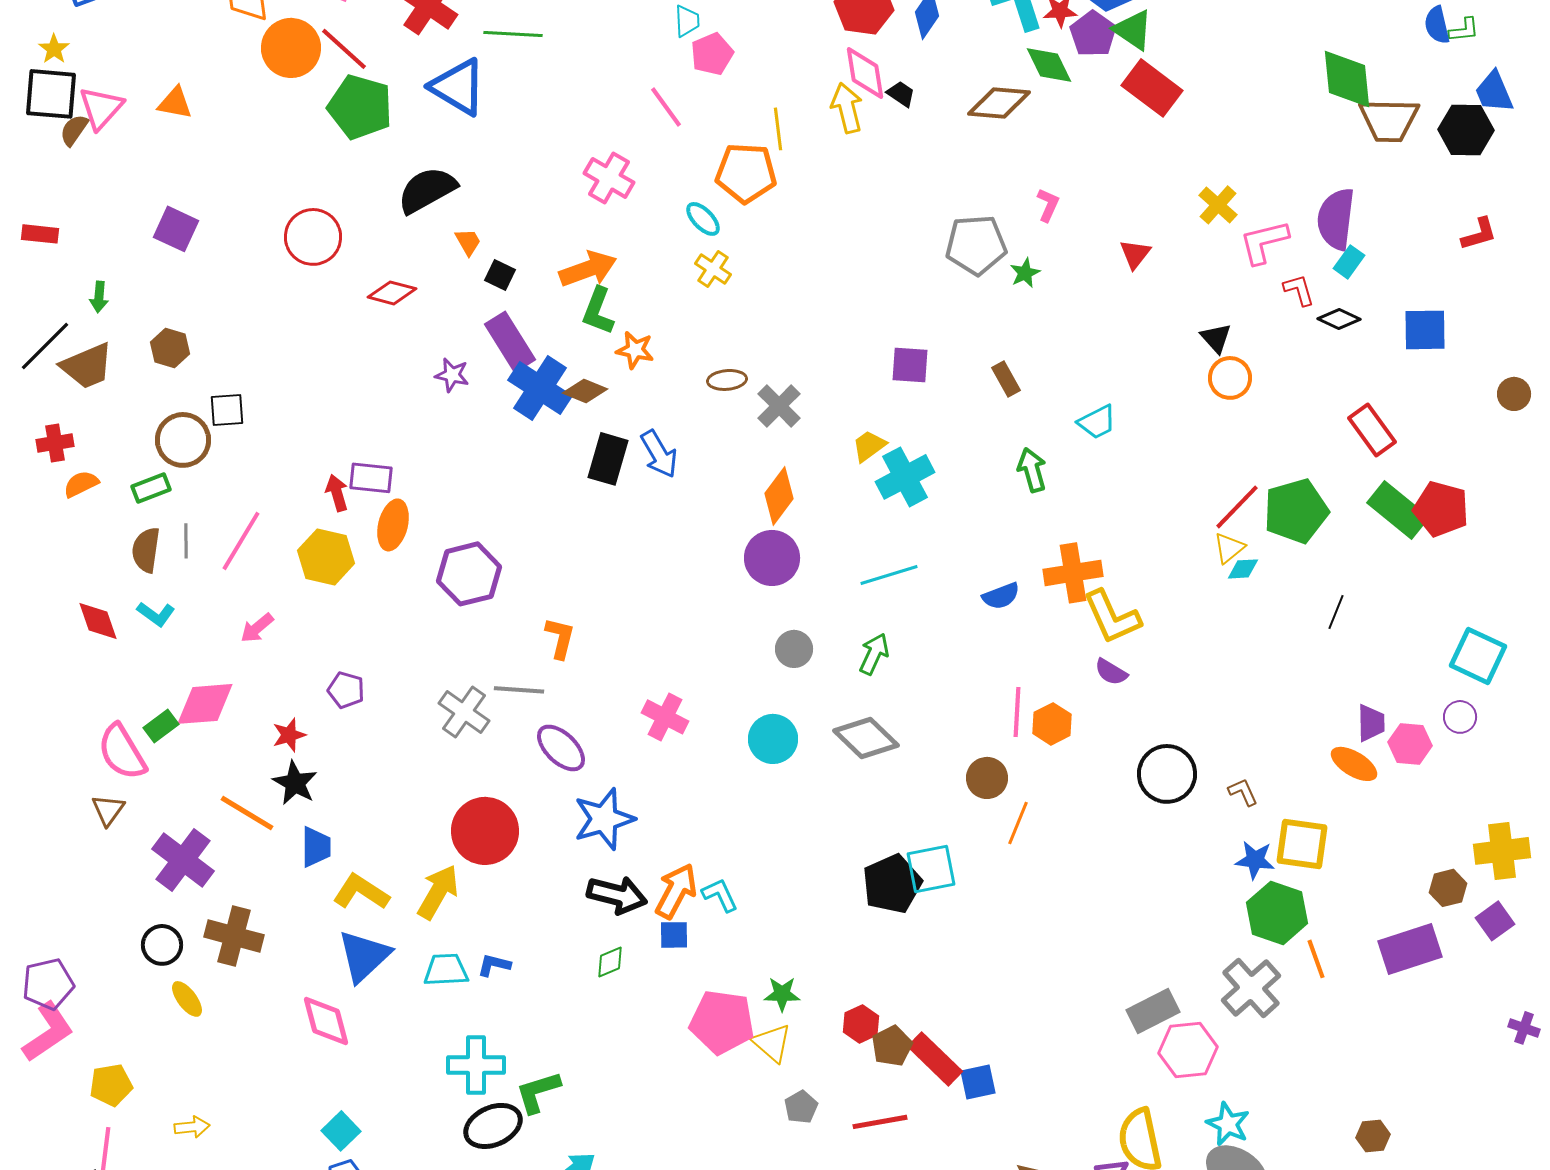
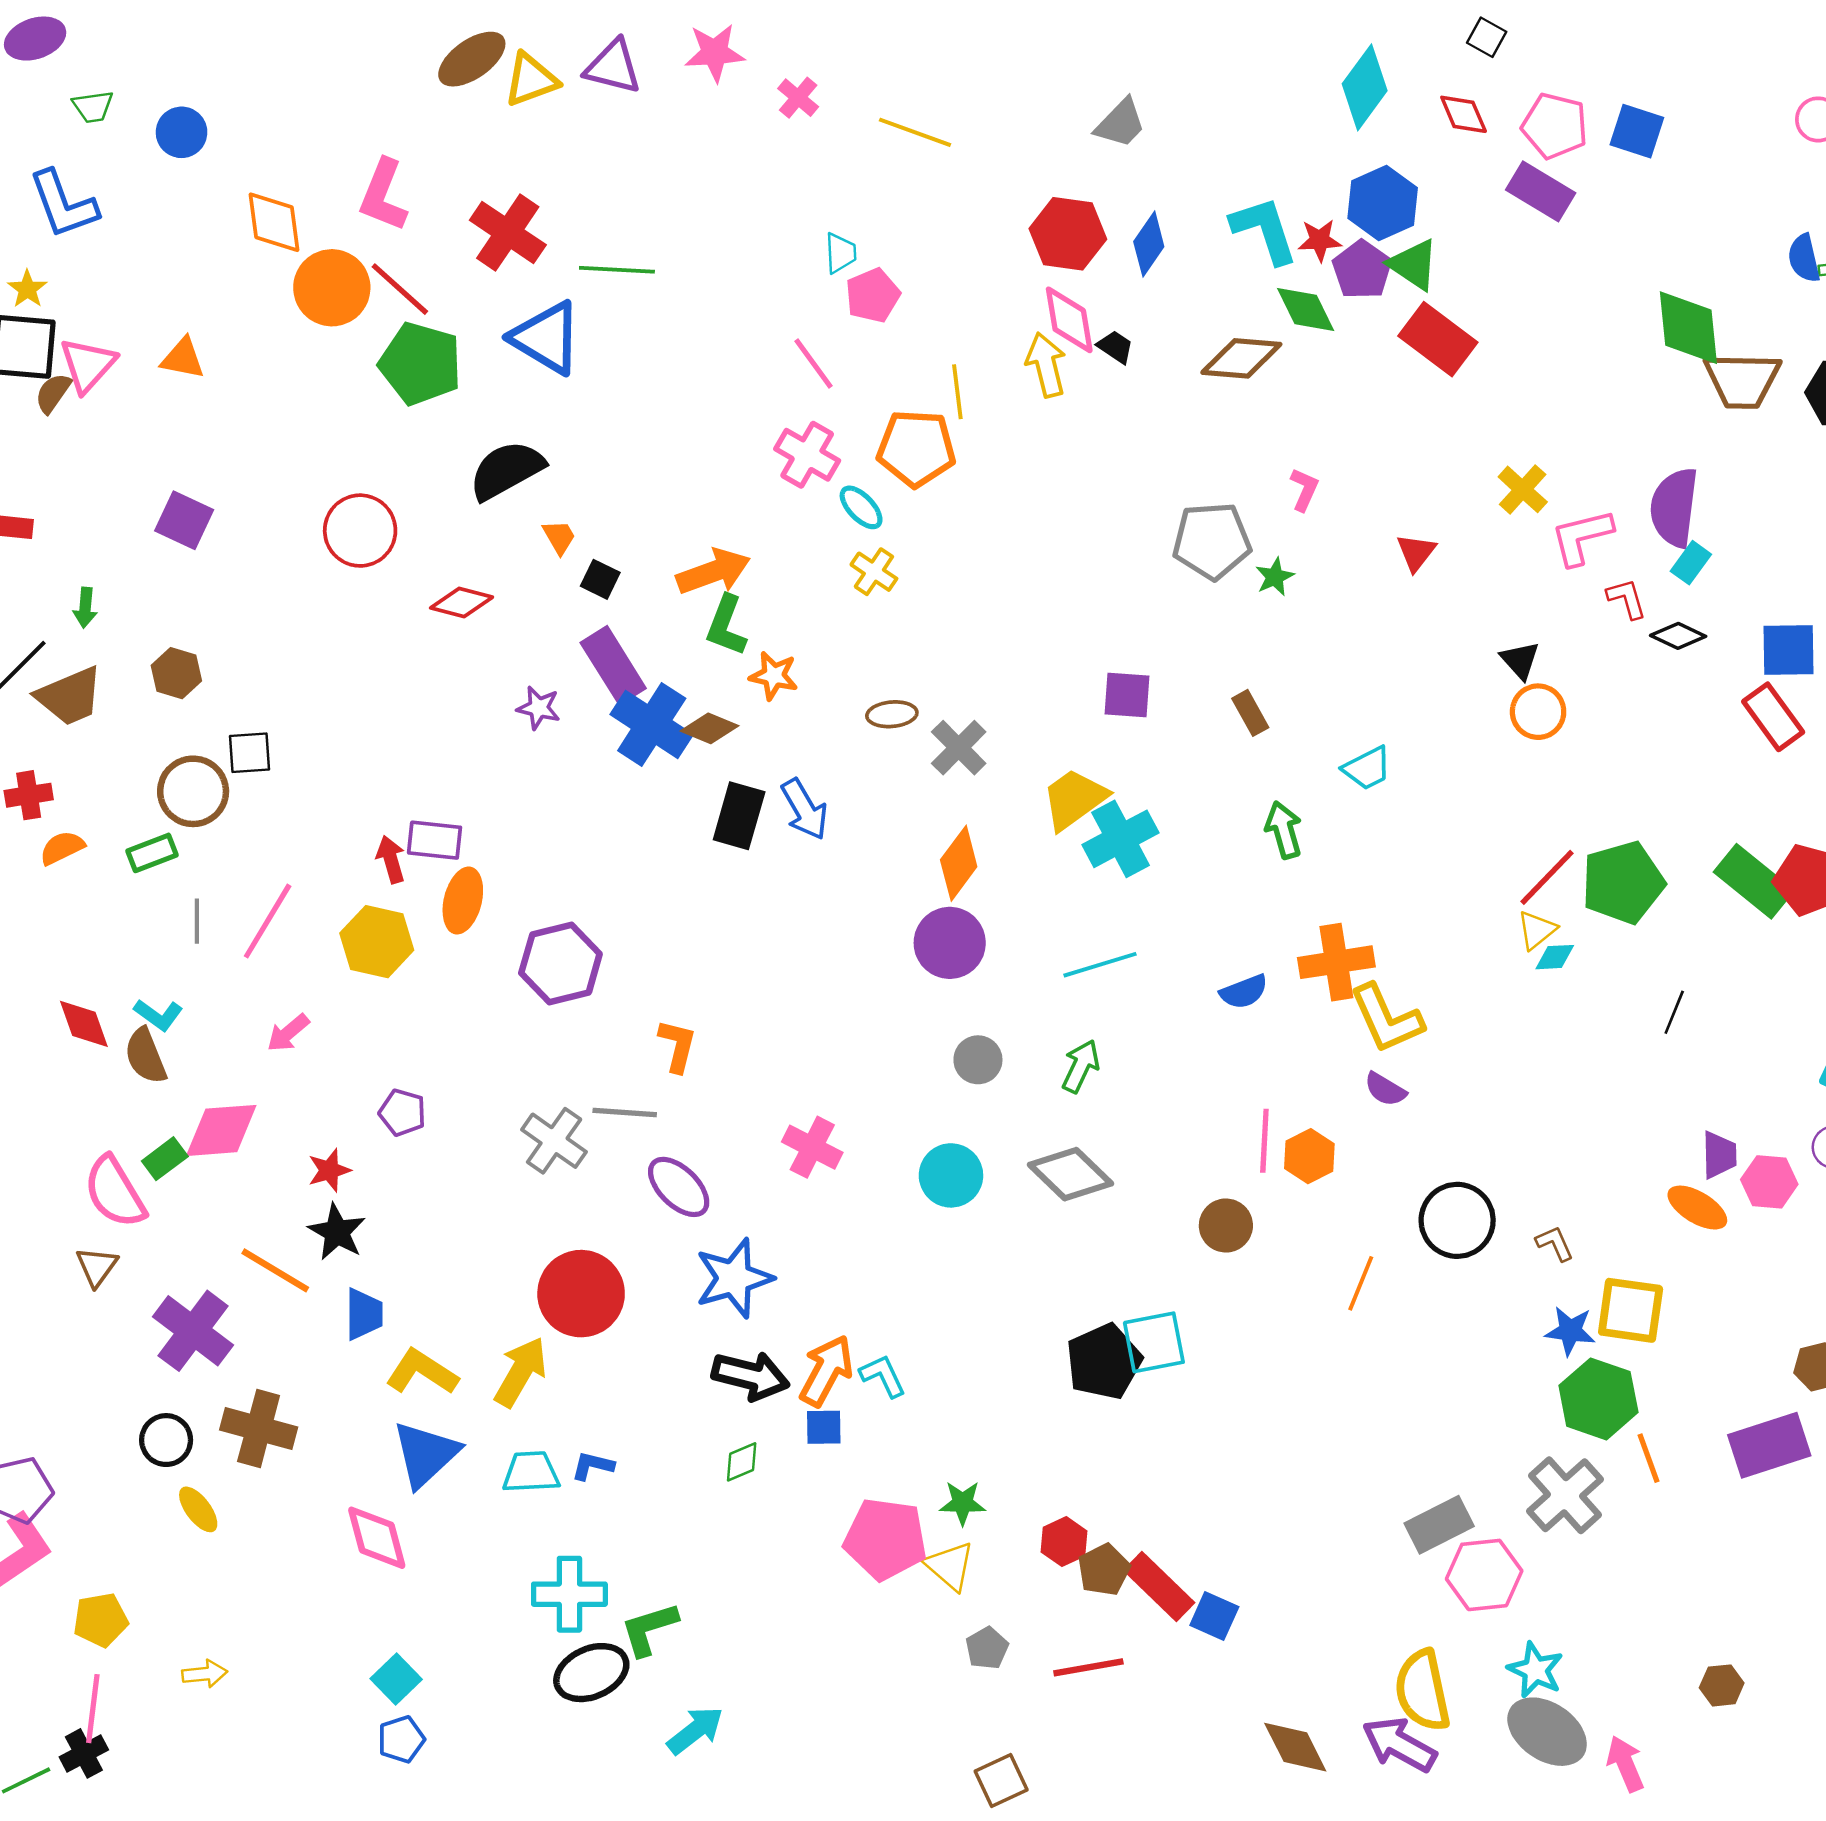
pink cross: (609, 178) -> (807, 455), moved
red rectangle: (1372, 430) -> (1773, 717), moved
yellow trapezoid: (869, 446) -> (1074, 799), size x1.5
brown semicircle: (146, 550) -> (146, 1056), moved, turned -30
orange line: (1018, 823) -> (1361, 1283), moved
blue square: (978, 1082) -> (1214, 1616), turned 36

